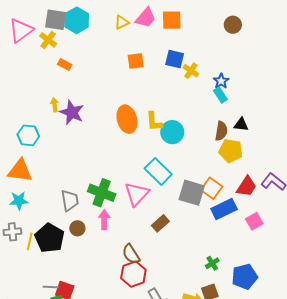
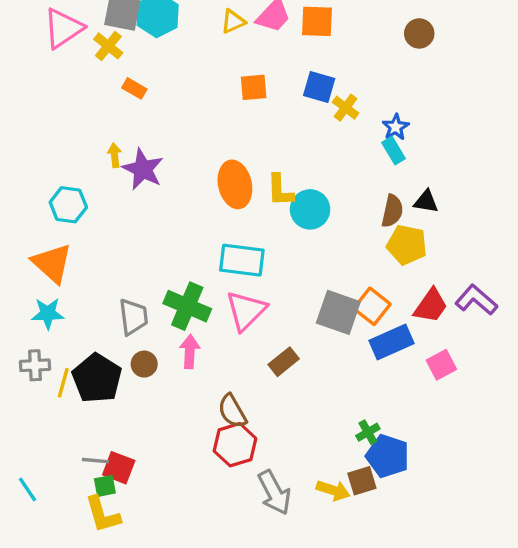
orange triangle: (20, 171) -> (52, 263), turned 32
cyan rectangle: (158, 171) -> (242, 260), moved, turned -40
blue pentagon: (245, 277) -> (388, 456), moved, turned 30

